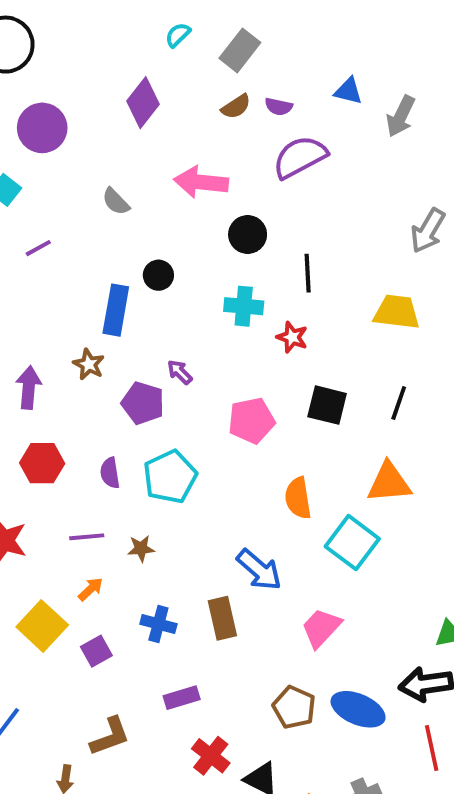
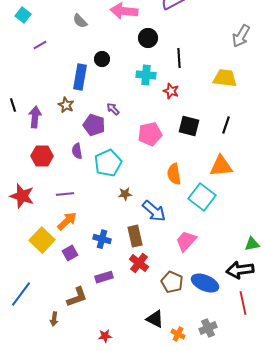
purple semicircle: (110, 473) -> (77, 151), moved
brown star: (141, 548) -> (125, 194), moved
orange arrow: (91, 589) -> (67, 221), size x1.5
purple rectangle: (182, 698) -> (104, 277), moved
red cross: (211, 756) -> (139, 263), moved

